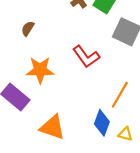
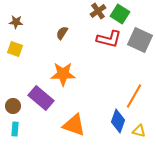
brown semicircle: (28, 29) -> (62, 33), moved
red L-shape: (86, 57) -> (109, 39), moved, turned -40

